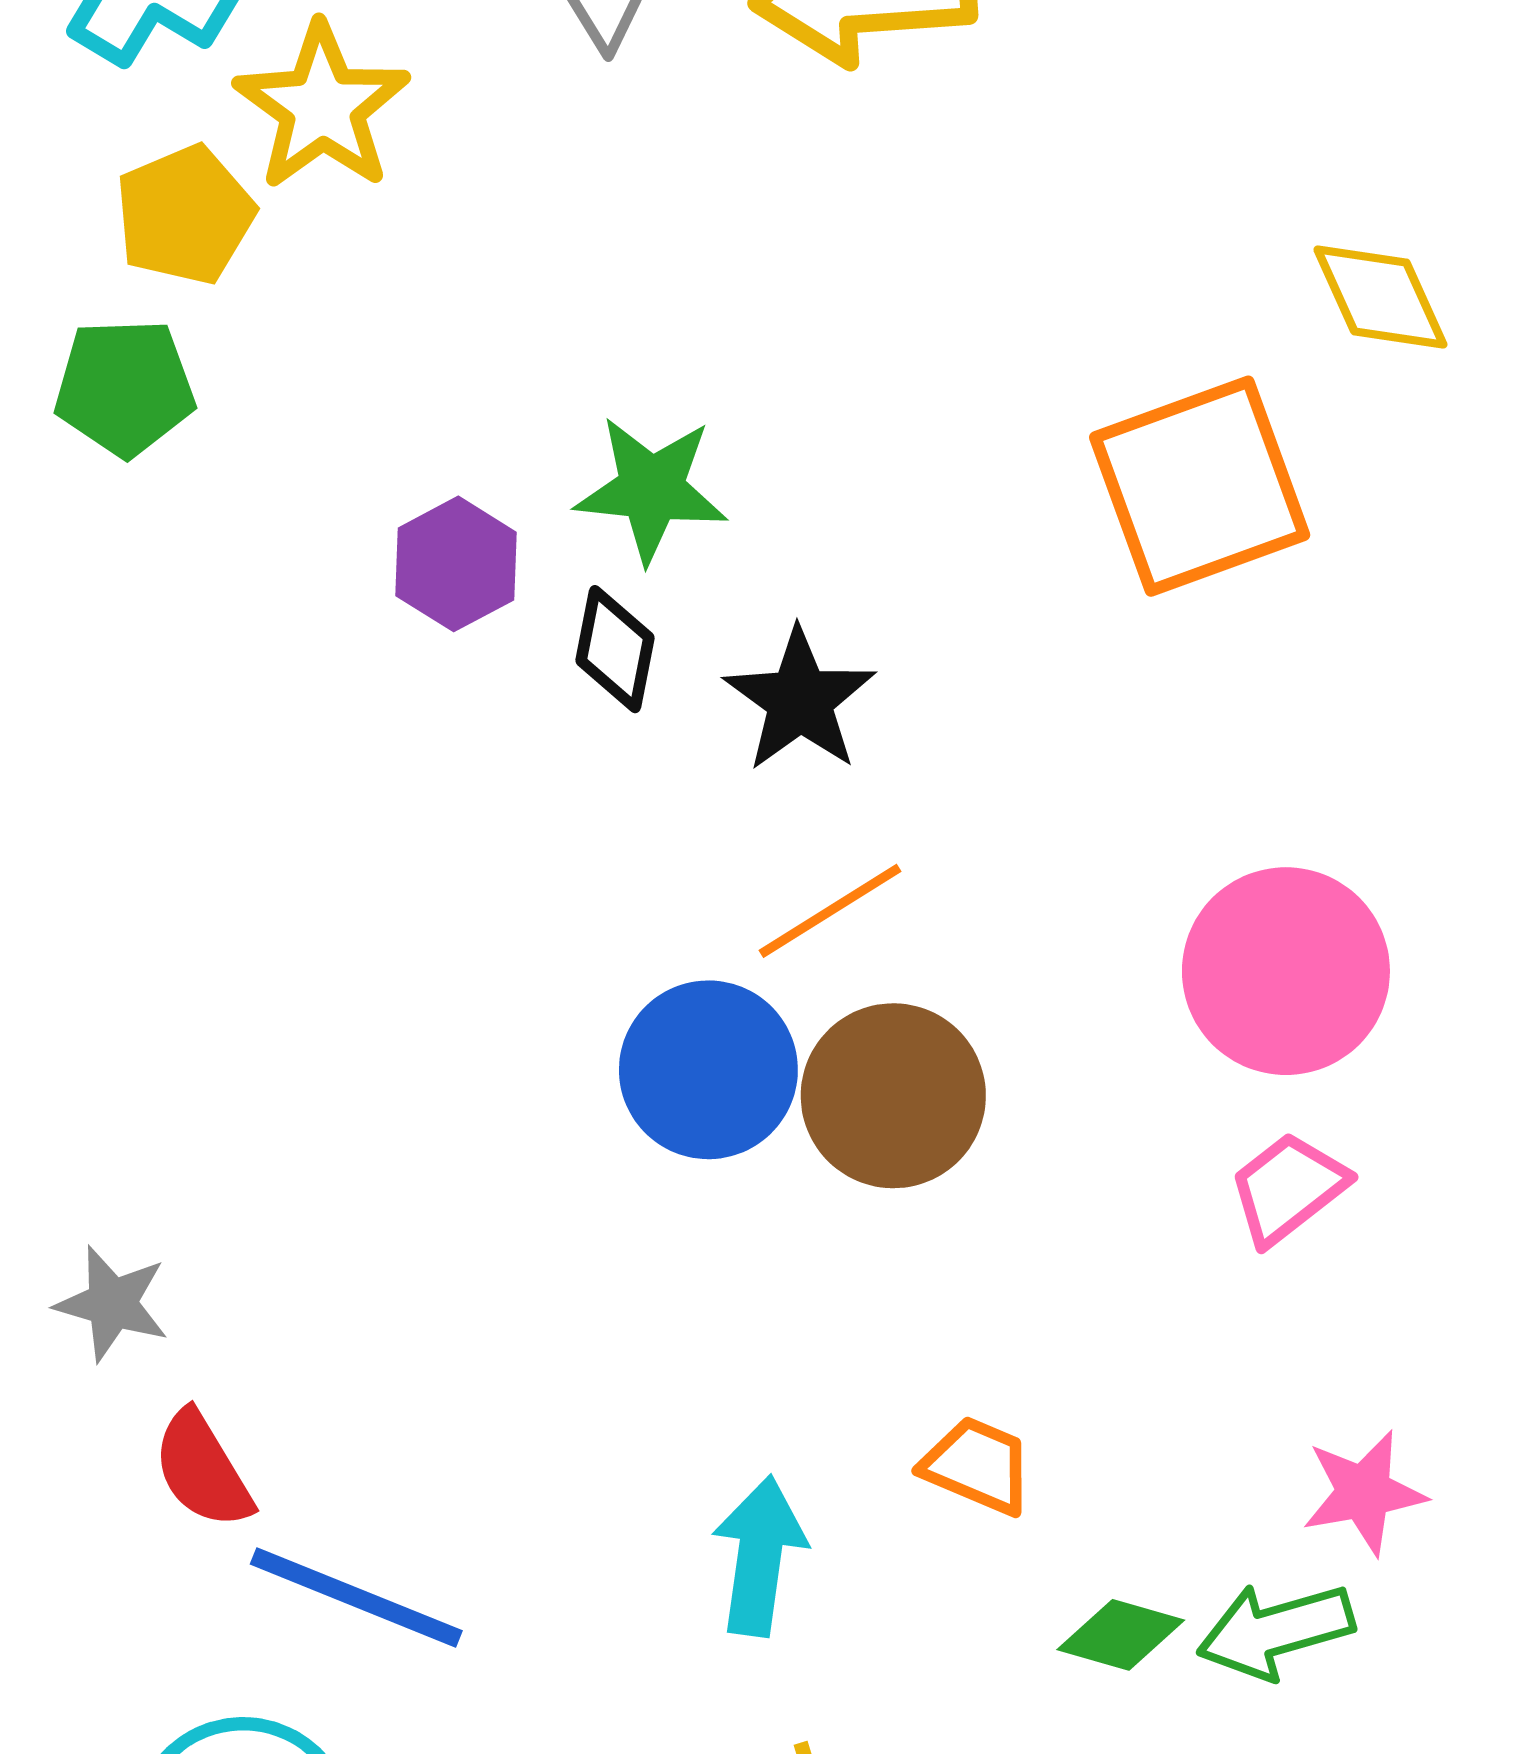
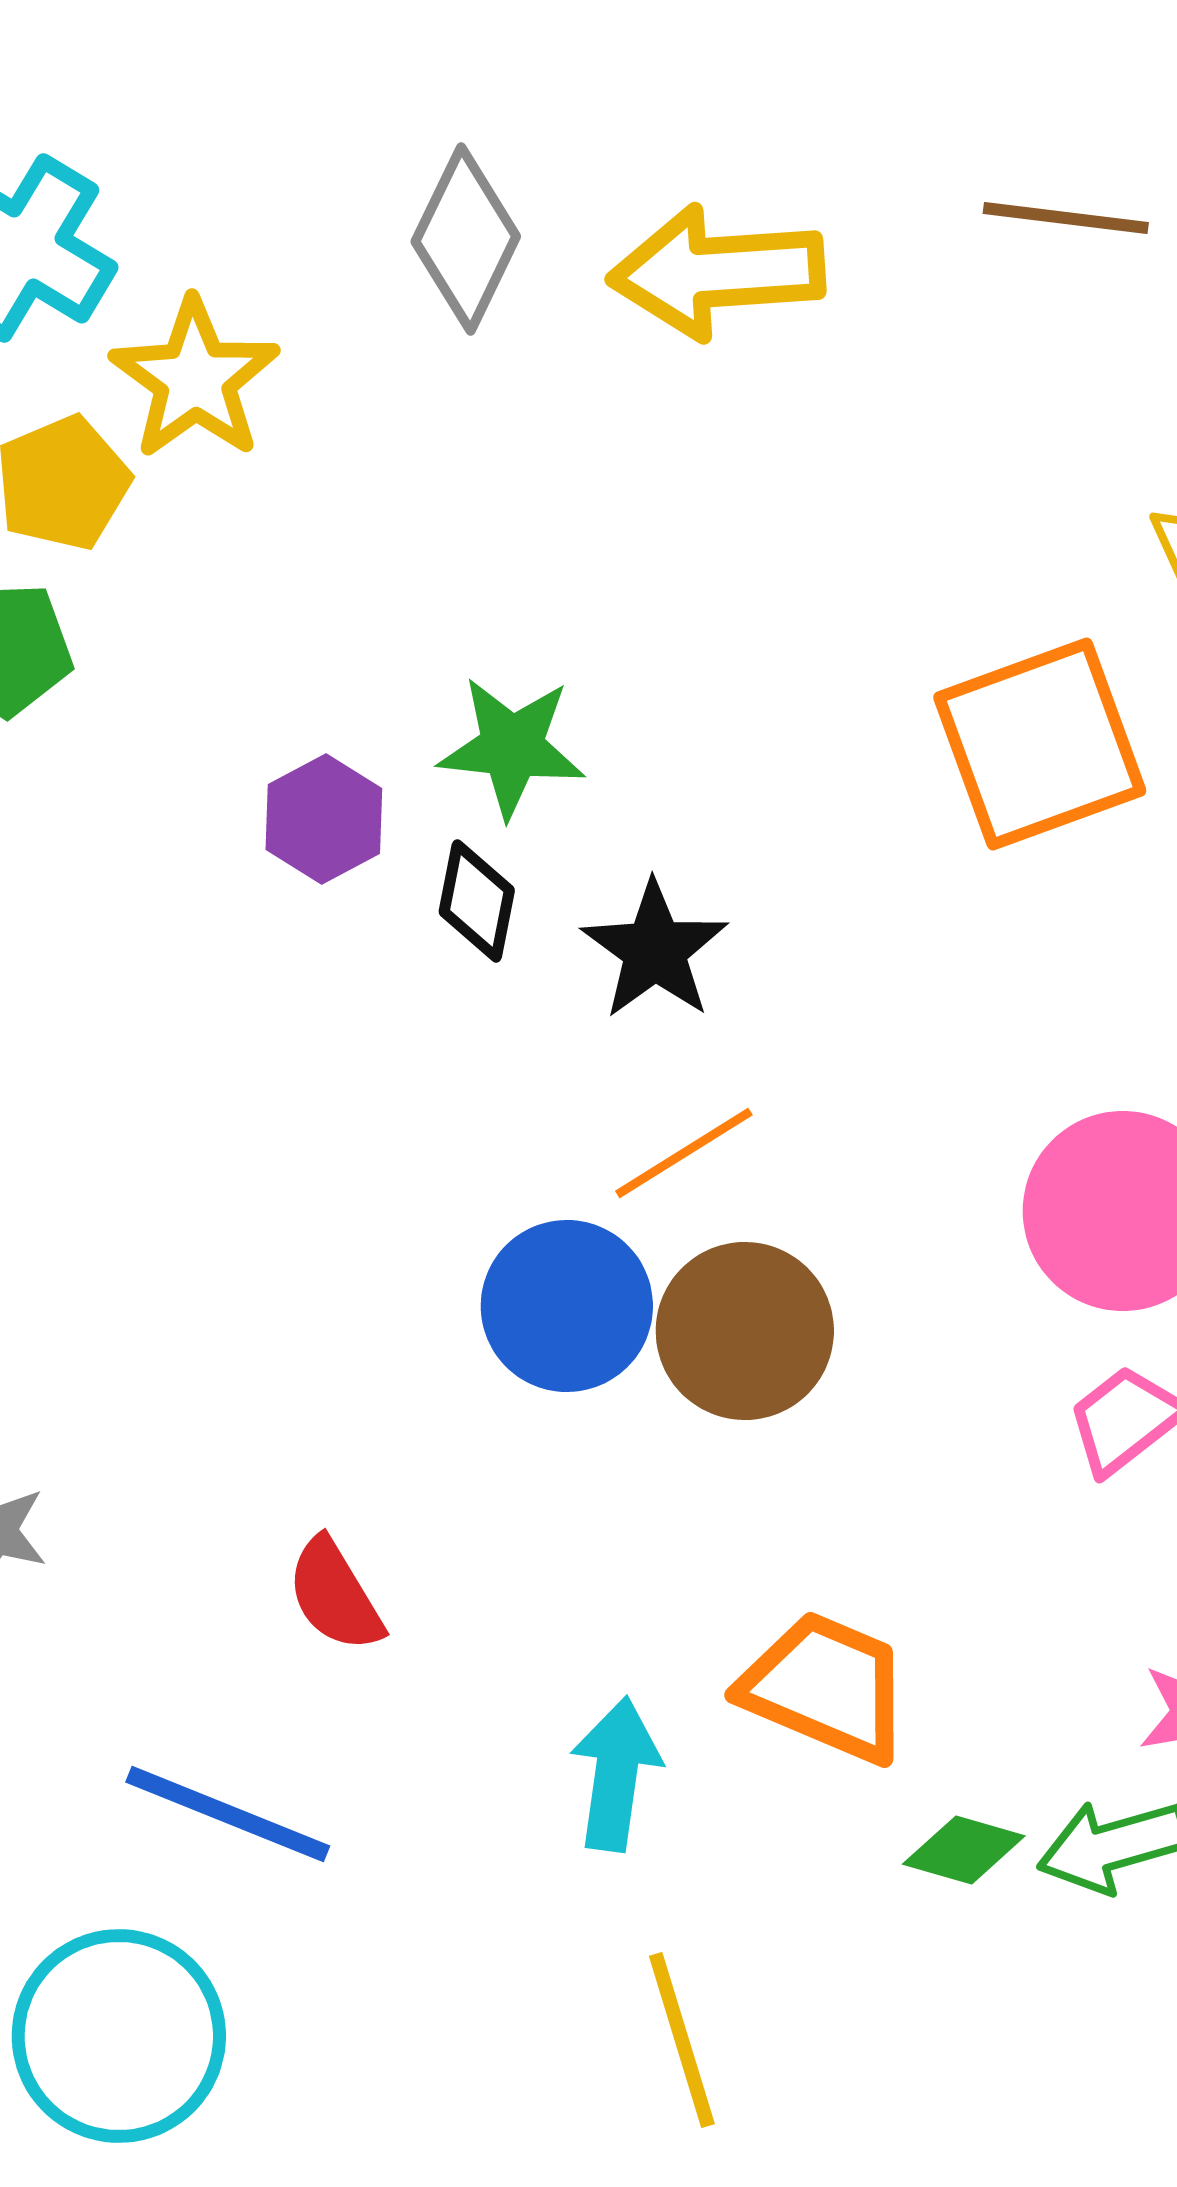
orange trapezoid: (977, 1466) -> (826, 1687), size x1.6
red semicircle: (203, 1470) -> (335, 1595), moved

